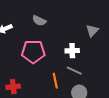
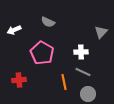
pink pentagon: (33, 52) -> (42, 53), turned 30
red cross: (13, 87) -> (19, 80), moved

